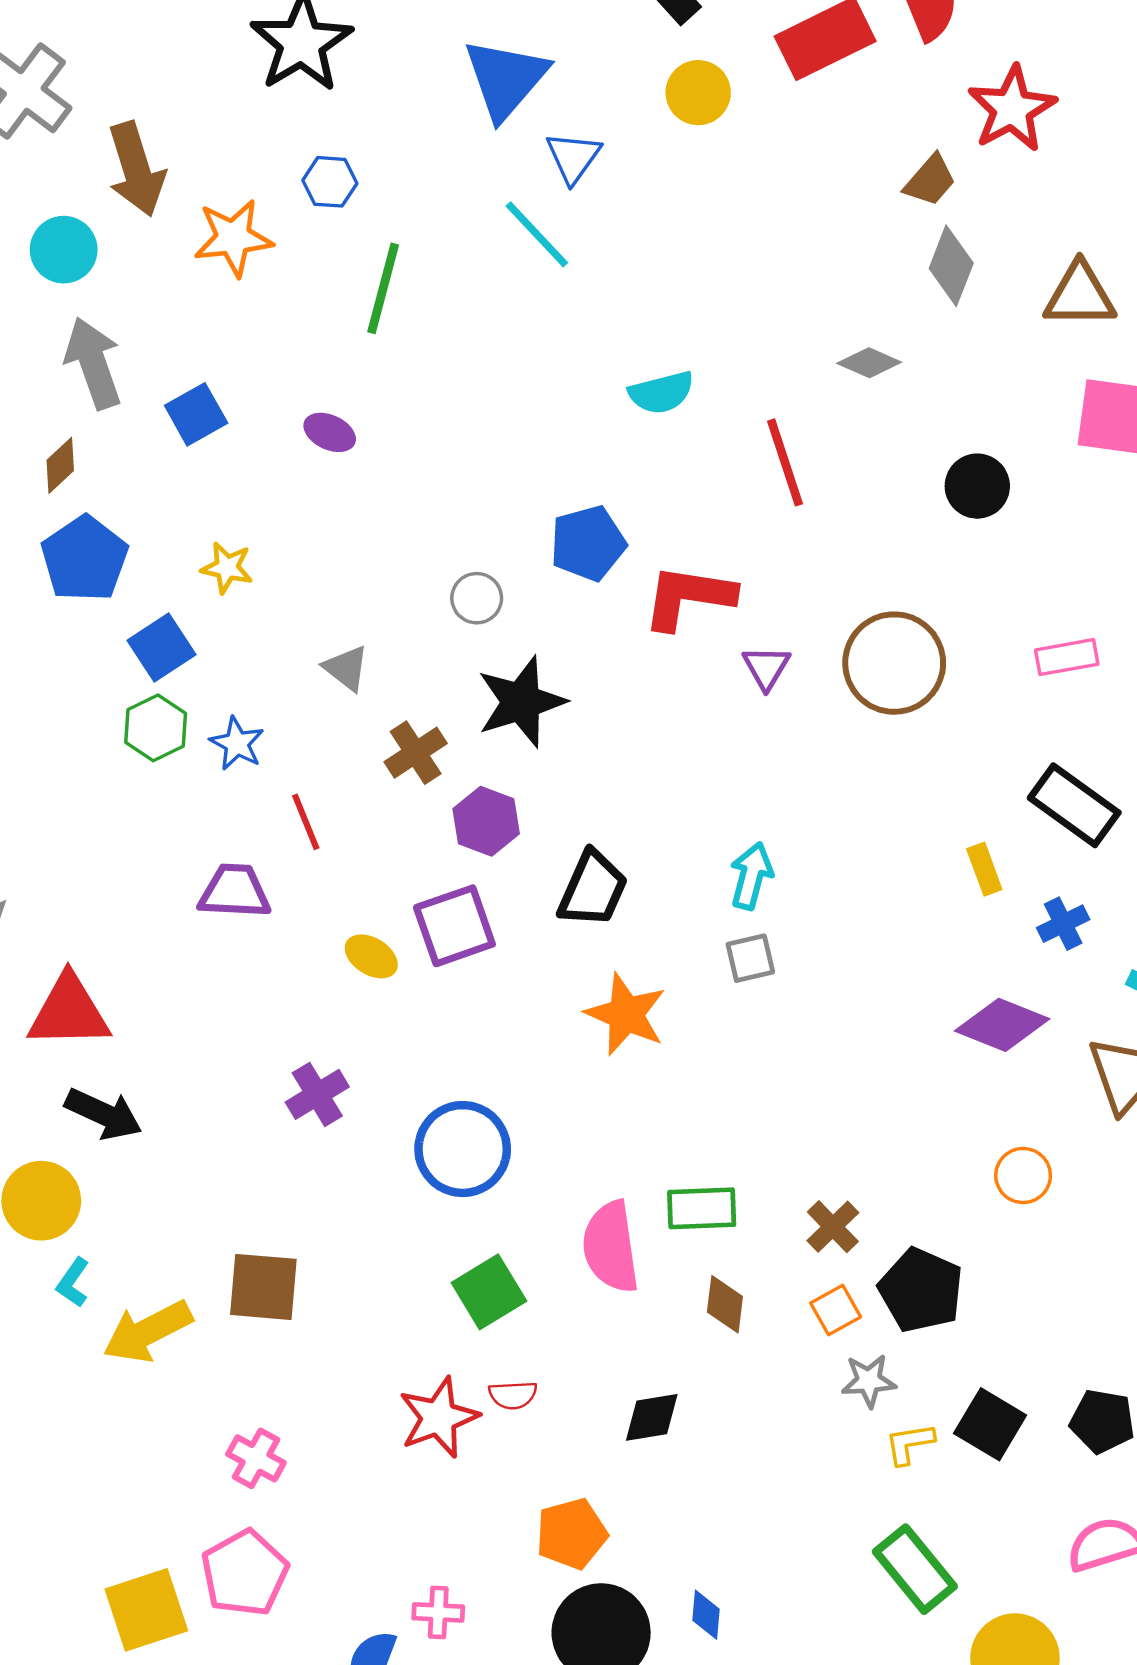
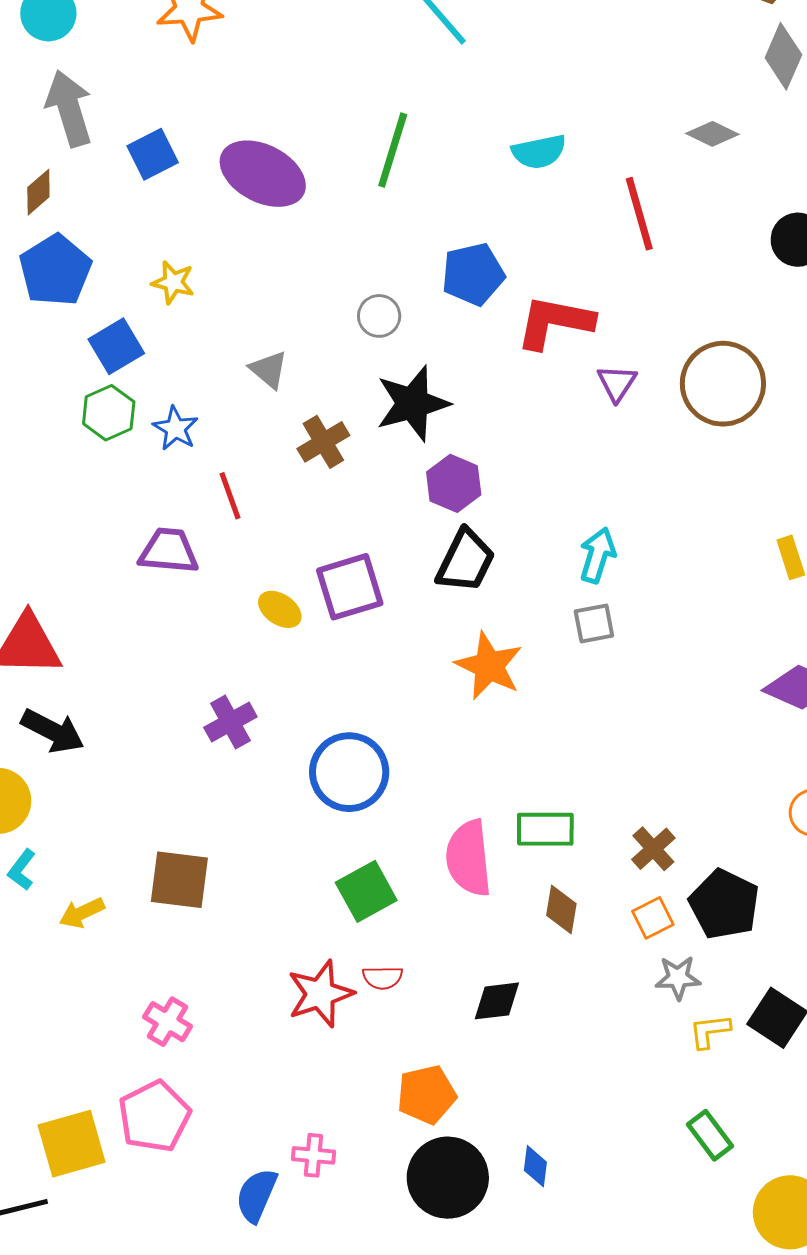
green line: (383, 288) -> (393, 150), moved
purple ellipse: (330, 432) -> (263, 174), size x2.0
purple hexagon: (486, 821) -> (454, 483), moved
yellow arrow: (148, 1331) -> (82, 913), size x0.6
green rectangle: (915, 1569) -> (710, 1135), size x0.7

